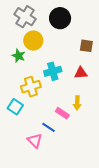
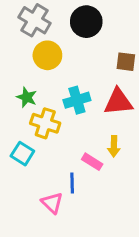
green star: (19, 56) -> (27, 97), moved
red triangle: (81, 73) -> (118, 102), size x1.5
yellow cross: (31, 87) -> (45, 123), turned 36
blue line: (49, 127) -> (72, 183), turned 56

